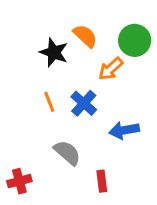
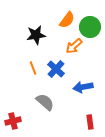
orange semicircle: (85, 36) -> (67, 20), moved, turned 84
black star: (54, 52) -> (36, 35), turned -30
red rectangle: (102, 181) -> (90, 122), moved

